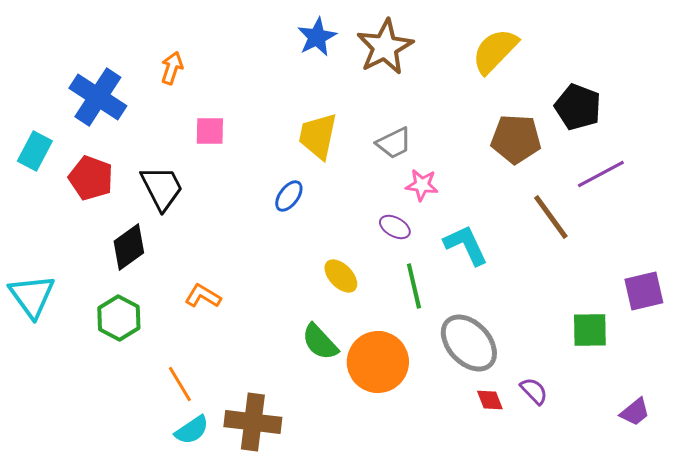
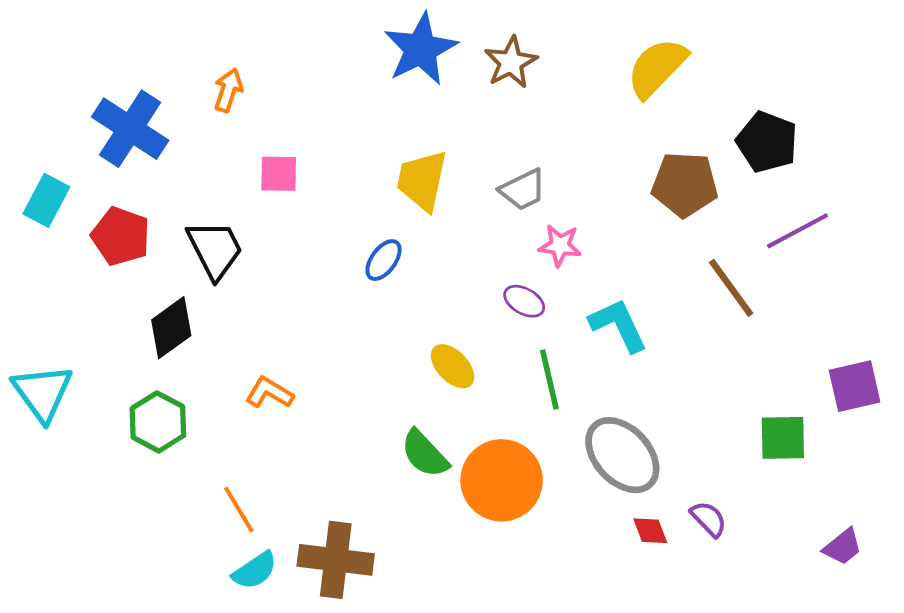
blue star: (317, 37) -> (421, 49), size x1.4
brown star: (385, 47) -> (511, 62), size x0.7

